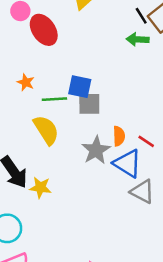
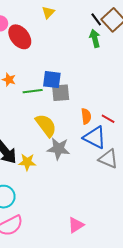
green arrow: (138, 39) -> (95, 38), turned 78
yellow semicircle: (46, 130) -> (46, 125), moved
gray star: (96, 150) -> (58, 149), moved, turned -30

